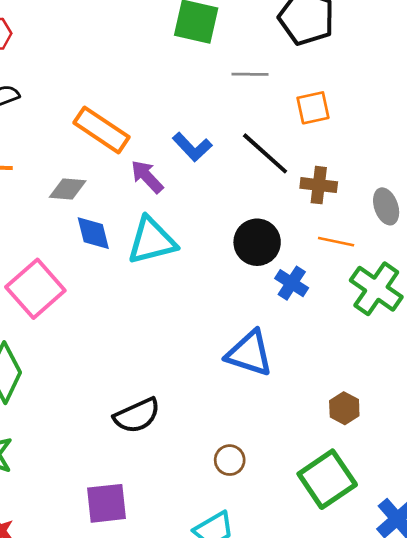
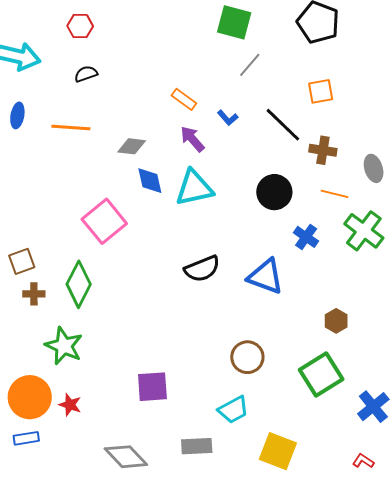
gray line: (250, 74) -> (250, 65), moved, turned -52
orange rectangle: (101, 130) -> (184, 99), moved, size x0.6
blue L-shape: (192, 147) -> (228, 118), size x0.7
blue cross: (292, 283) -> (306, 237), moved
black semicircle: (137, 416) -> (202, 269), moved
brown circle: (230, 460) -> (247, 357), size x1.4

